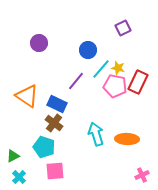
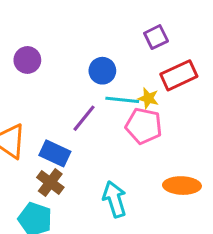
cyan line: (101, 69) -> (122, 100), turned 55
red rectangle: (138, 82) -> (179, 75), moved, turned 40
orange ellipse: (127, 139) -> (182, 186), moved

